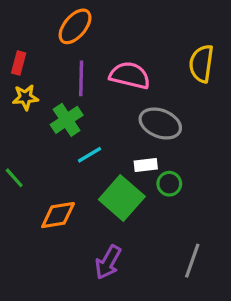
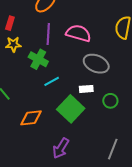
green cross: (67, 120) -> (38, 59), turned -30
green circle: (169, 184) -> (110, 101), moved

